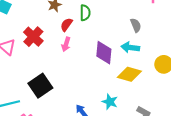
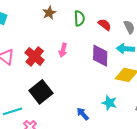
red semicircle: (66, 25) -> (105, 25), moved, turned 96
red cross: (33, 37) -> (35, 56), moved

